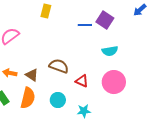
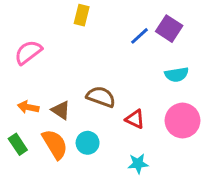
blue line: (85, 25) -> (139, 36), turned -40
orange semicircle: (28, 98) -> (55, 144), turned -45
cyan circle: (58, 100) -> (88, 143), moved

